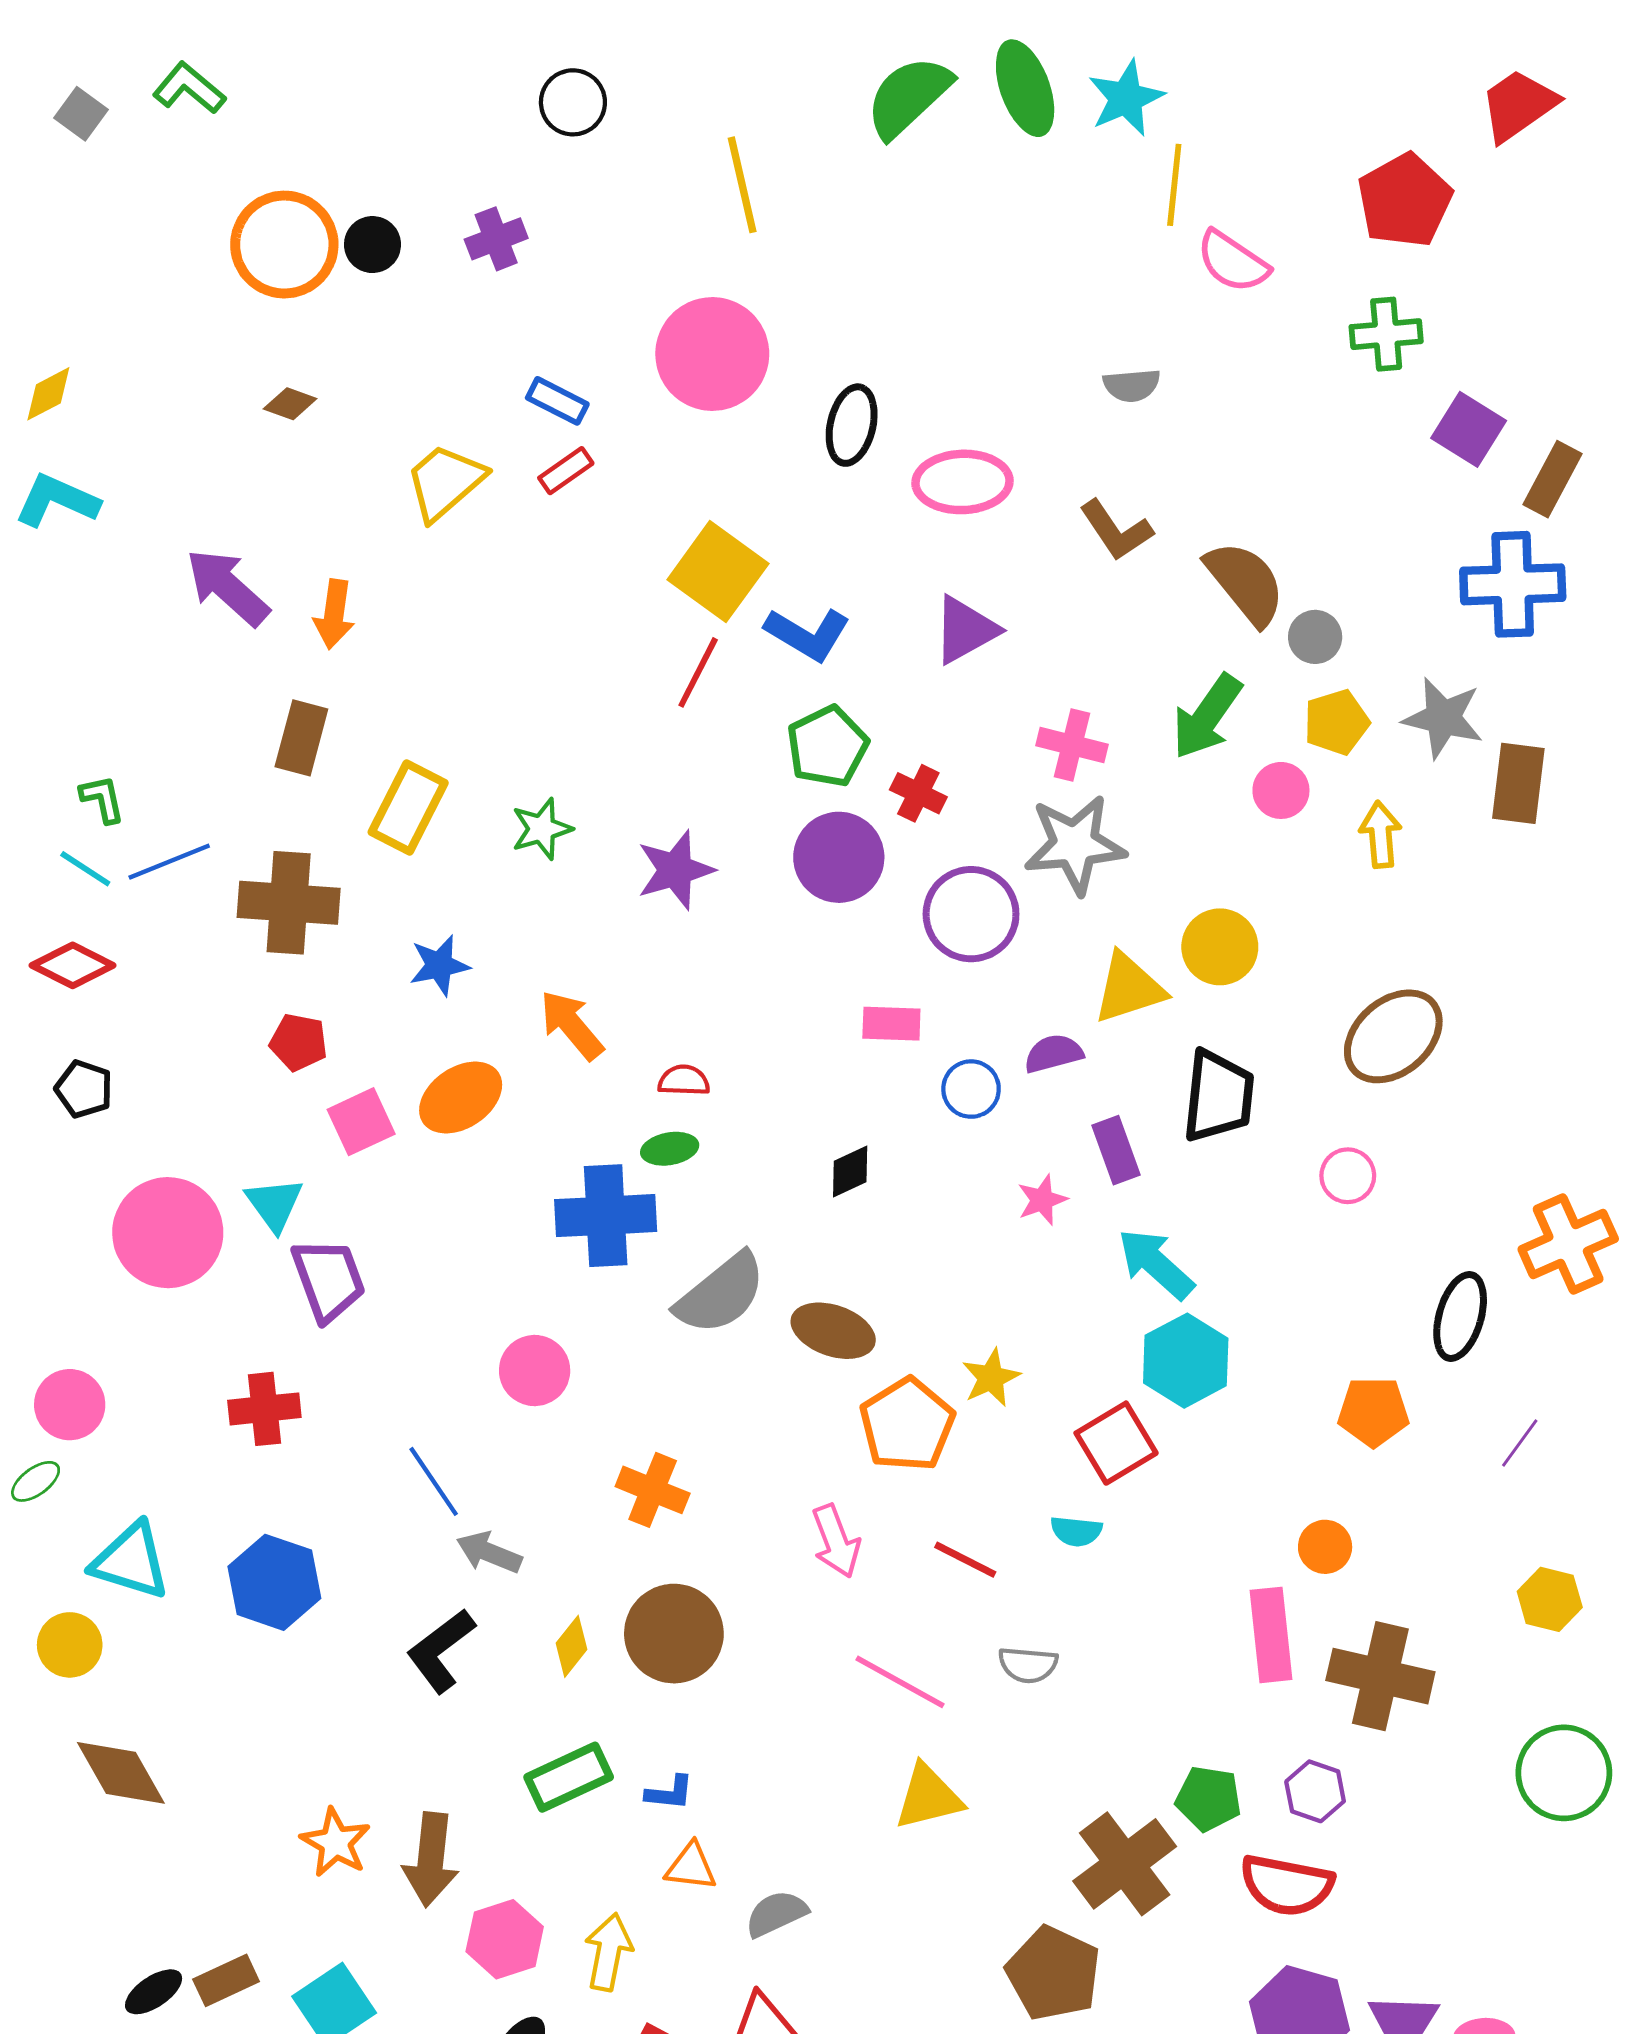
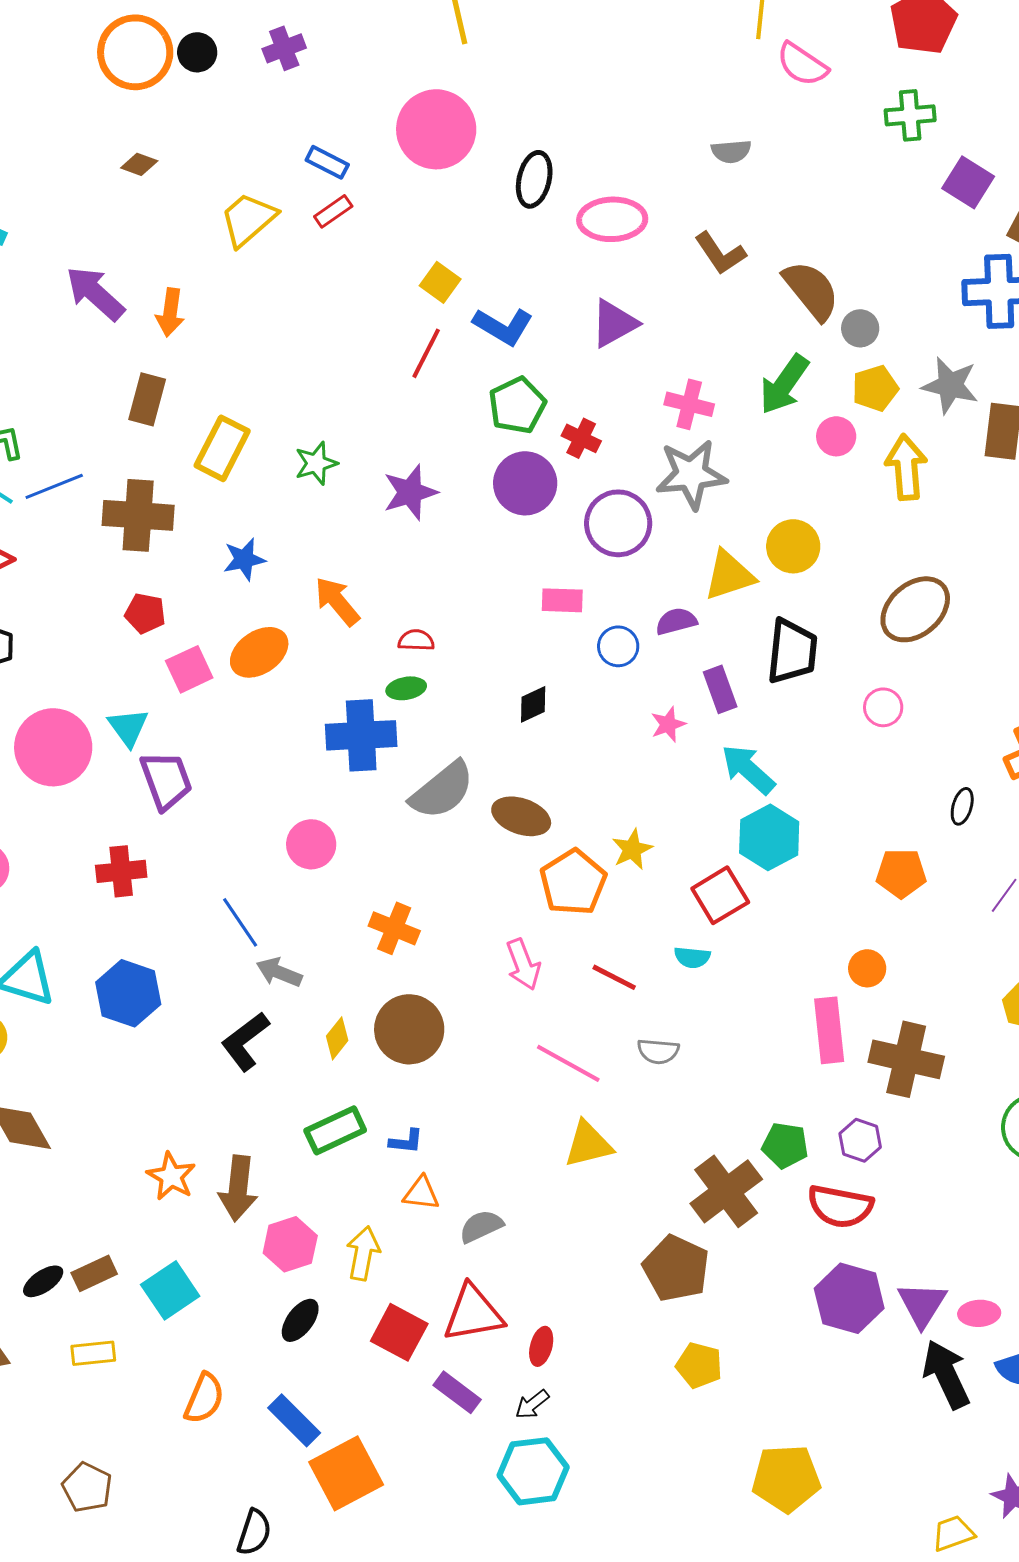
yellow square: (718, 572) -> (440, 282), size x0.6
yellow arrow: (1380, 835) -> (906, 467), size x1.4
black ellipse: (1460, 1316) -> (962, 806), size x0.6

